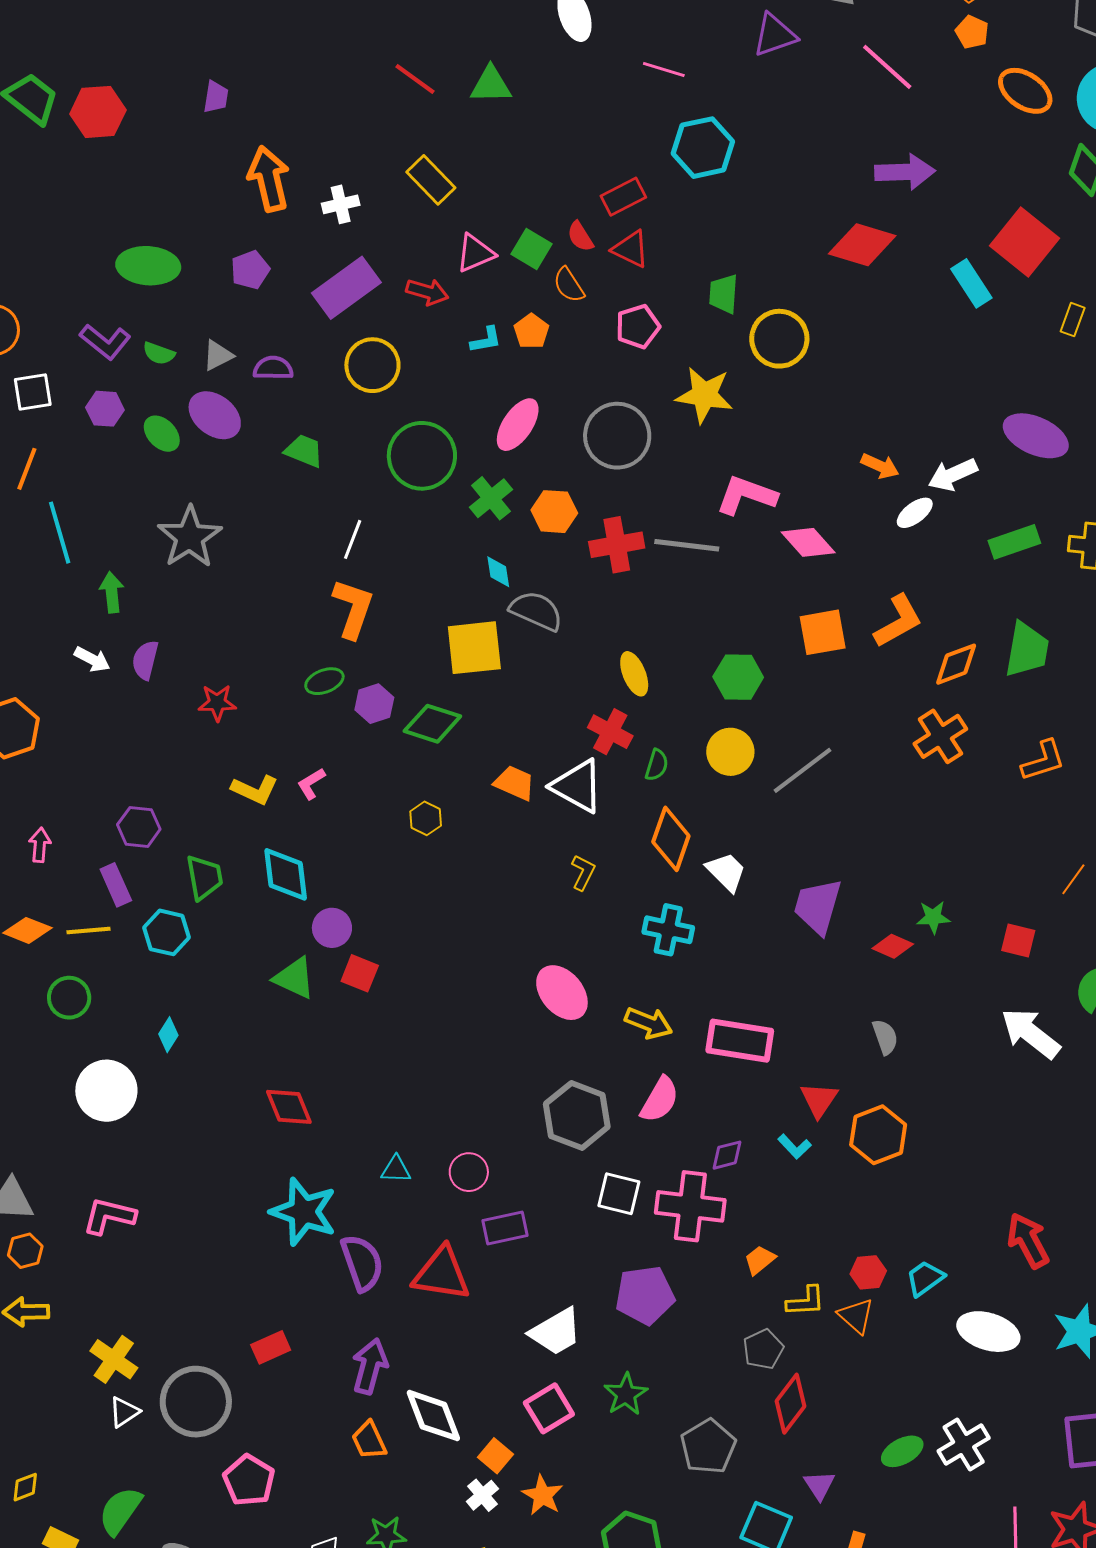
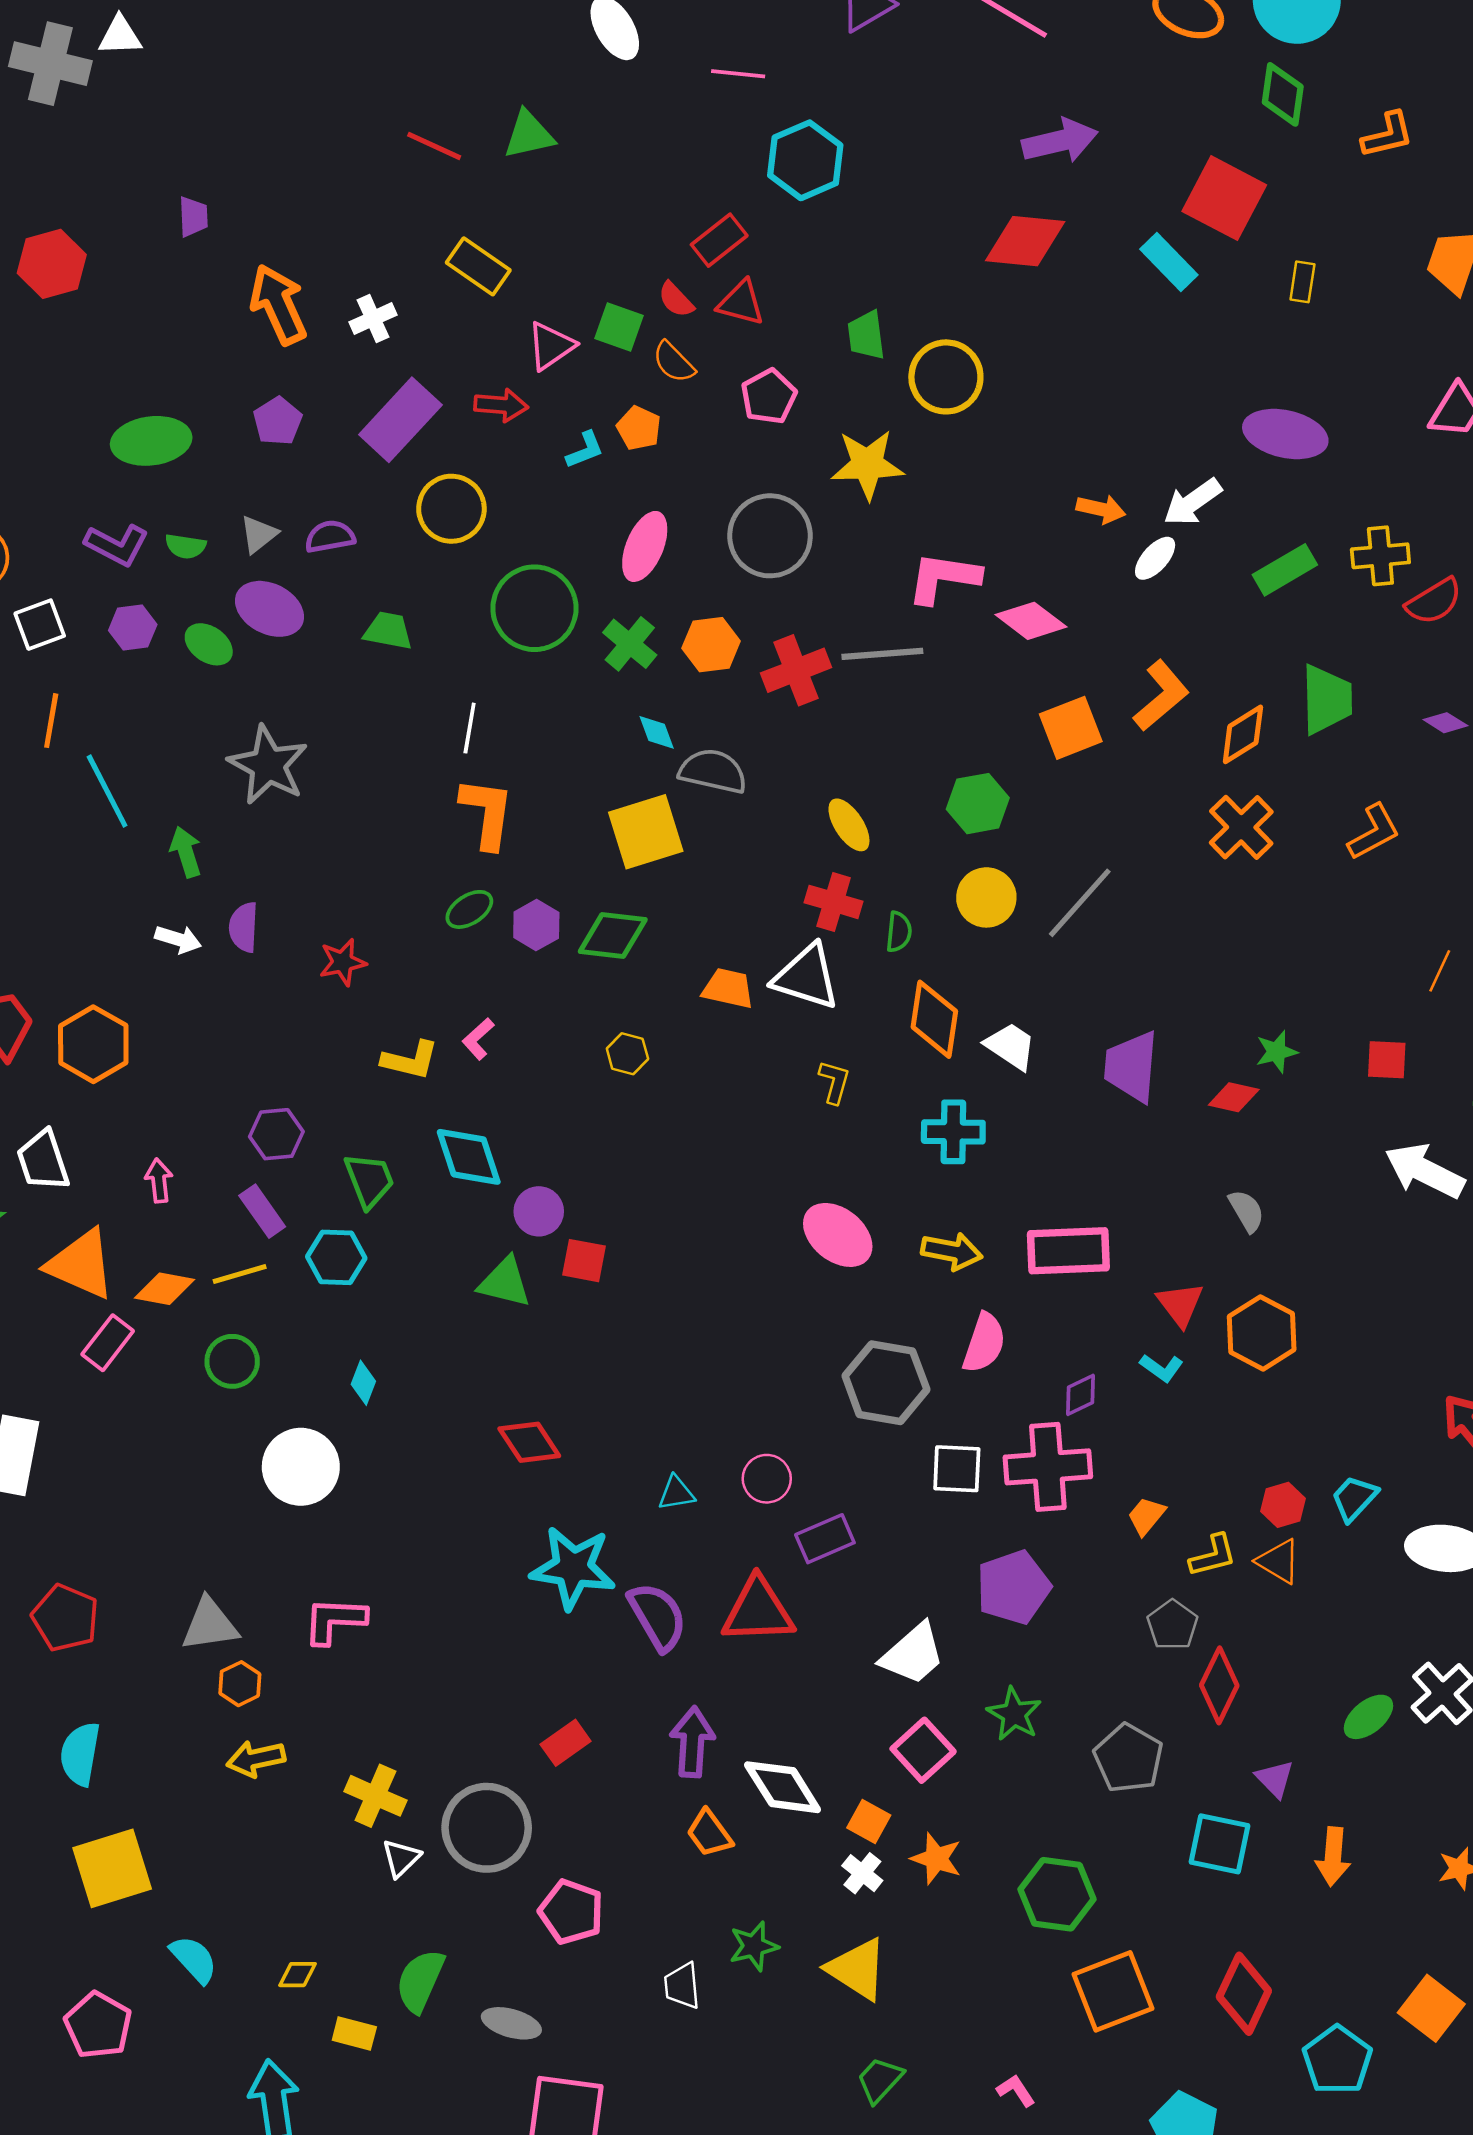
yellow diamond: (25, 1487) -> (298, 1975), turned 32

